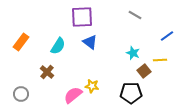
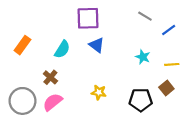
blue line: (167, 36) -> (169, 30), moved
brown square: (144, 71) -> (166, 88), moved
gray circle: (21, 94) -> (22, 101), size x1.6
pink semicircle: (73, 95) -> (53, 102), moved

